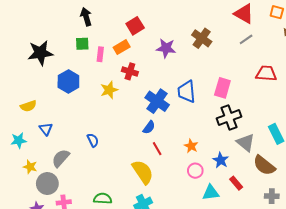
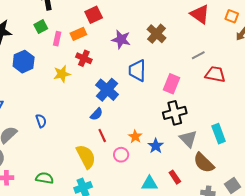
gray line: (246, 39) -> (198, 55), moved
green square: (82, 44) -> (41, 27), turned -32
blue trapezoid: (187, 92) -> (137, 71), moved
blue star: (221, 160) -> (156, 146), moved
pink circle: (195, 171) -> (121, 155), moved

